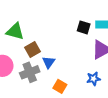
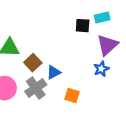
blue triangle: (49, 62) -> (54, 72), turned 40
blue star: (94, 79) -> (101, 69), moved

